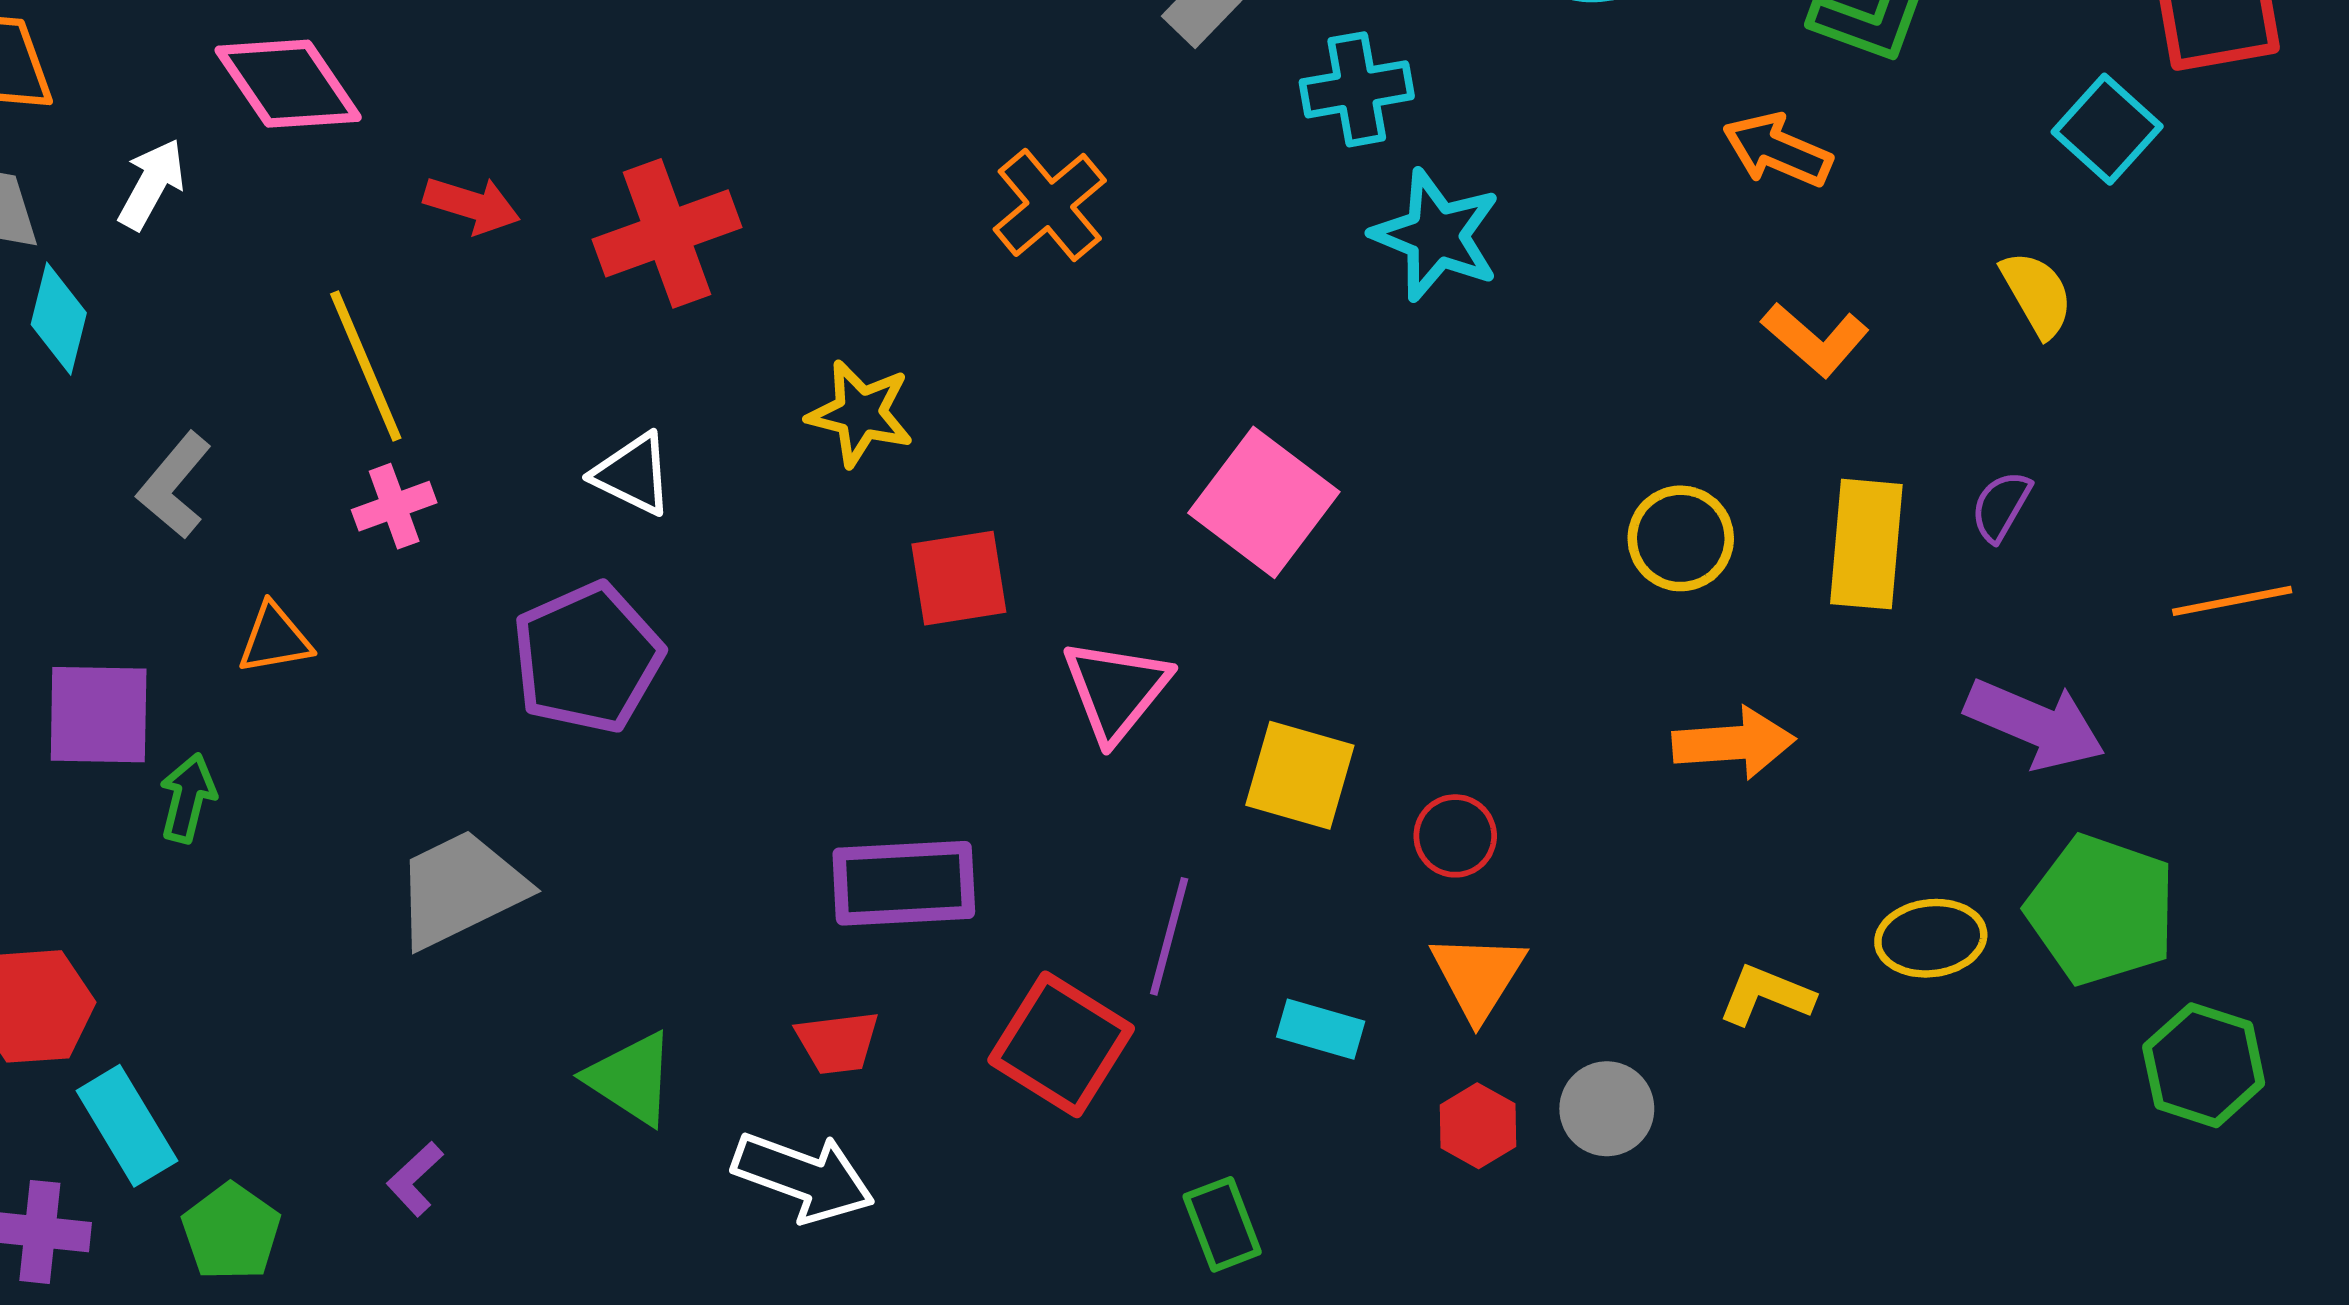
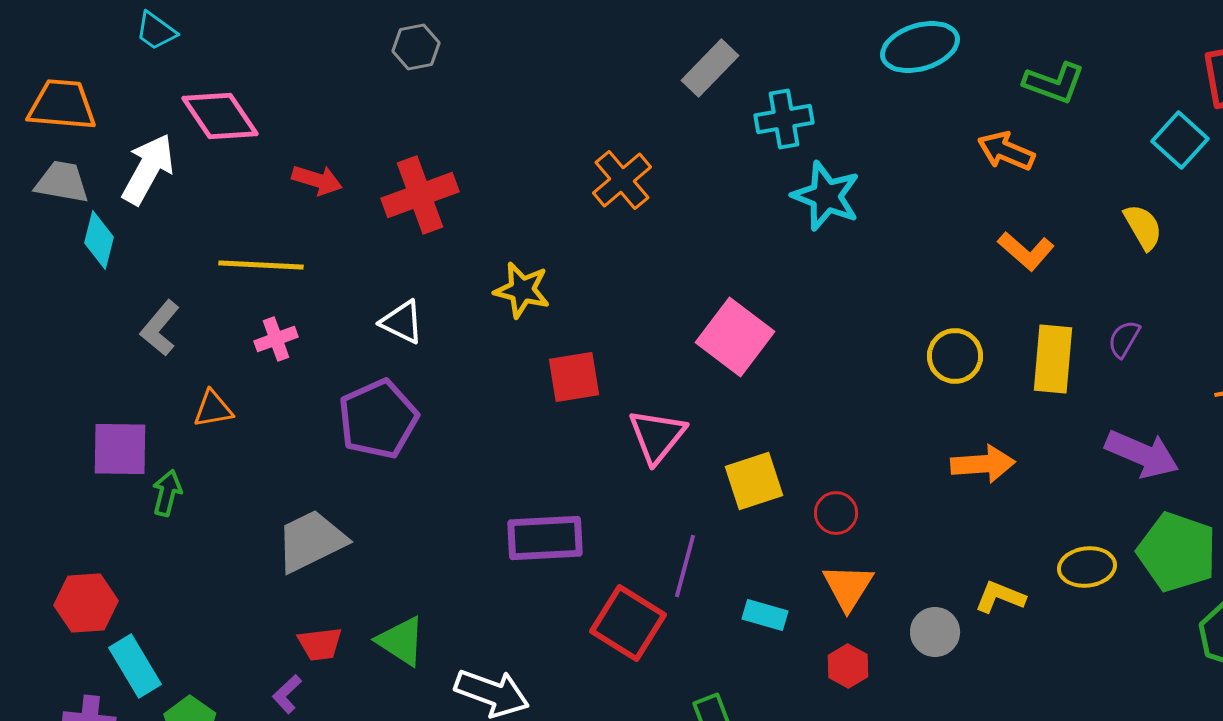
white arrow: (152, 184) -> (148, 169), size x1.5
yellow line: (366, 366) -> (261, 265), turned -64
yellow square: (1300, 775) -> (754, 481), turned -34
red trapezoid: (838, 1042) -> (320, 644), moved
gray circle: (1607, 1109) -> (935, 632), moved

